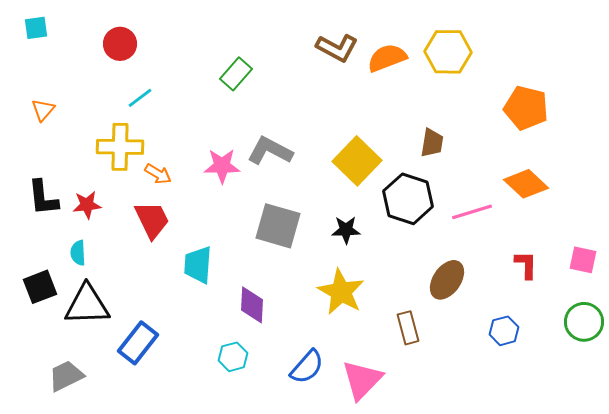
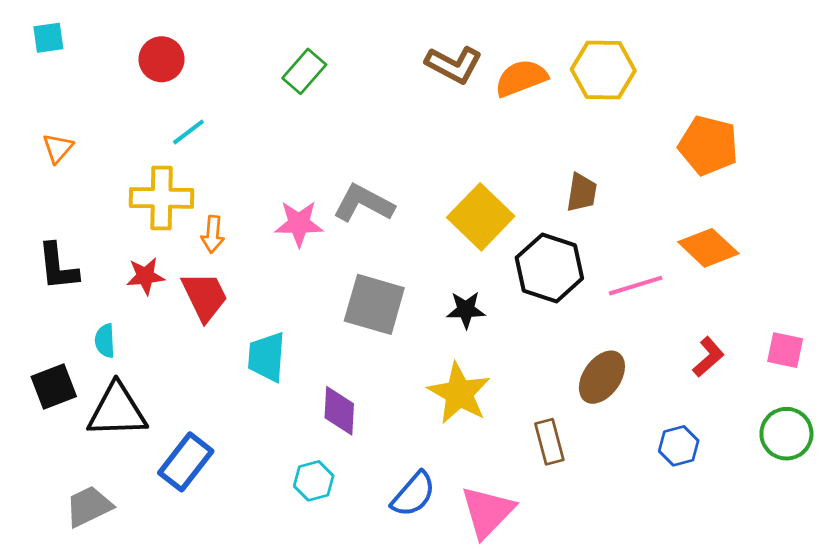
green rectangle: (236, 74) -> (304, 71), moved
orange arrow: (158, 174) -> (213, 234), turned 64
red star: (87, 205) -> (145, 276), moved
red L-shape: (526, 265) -> (708, 357), turned 48

